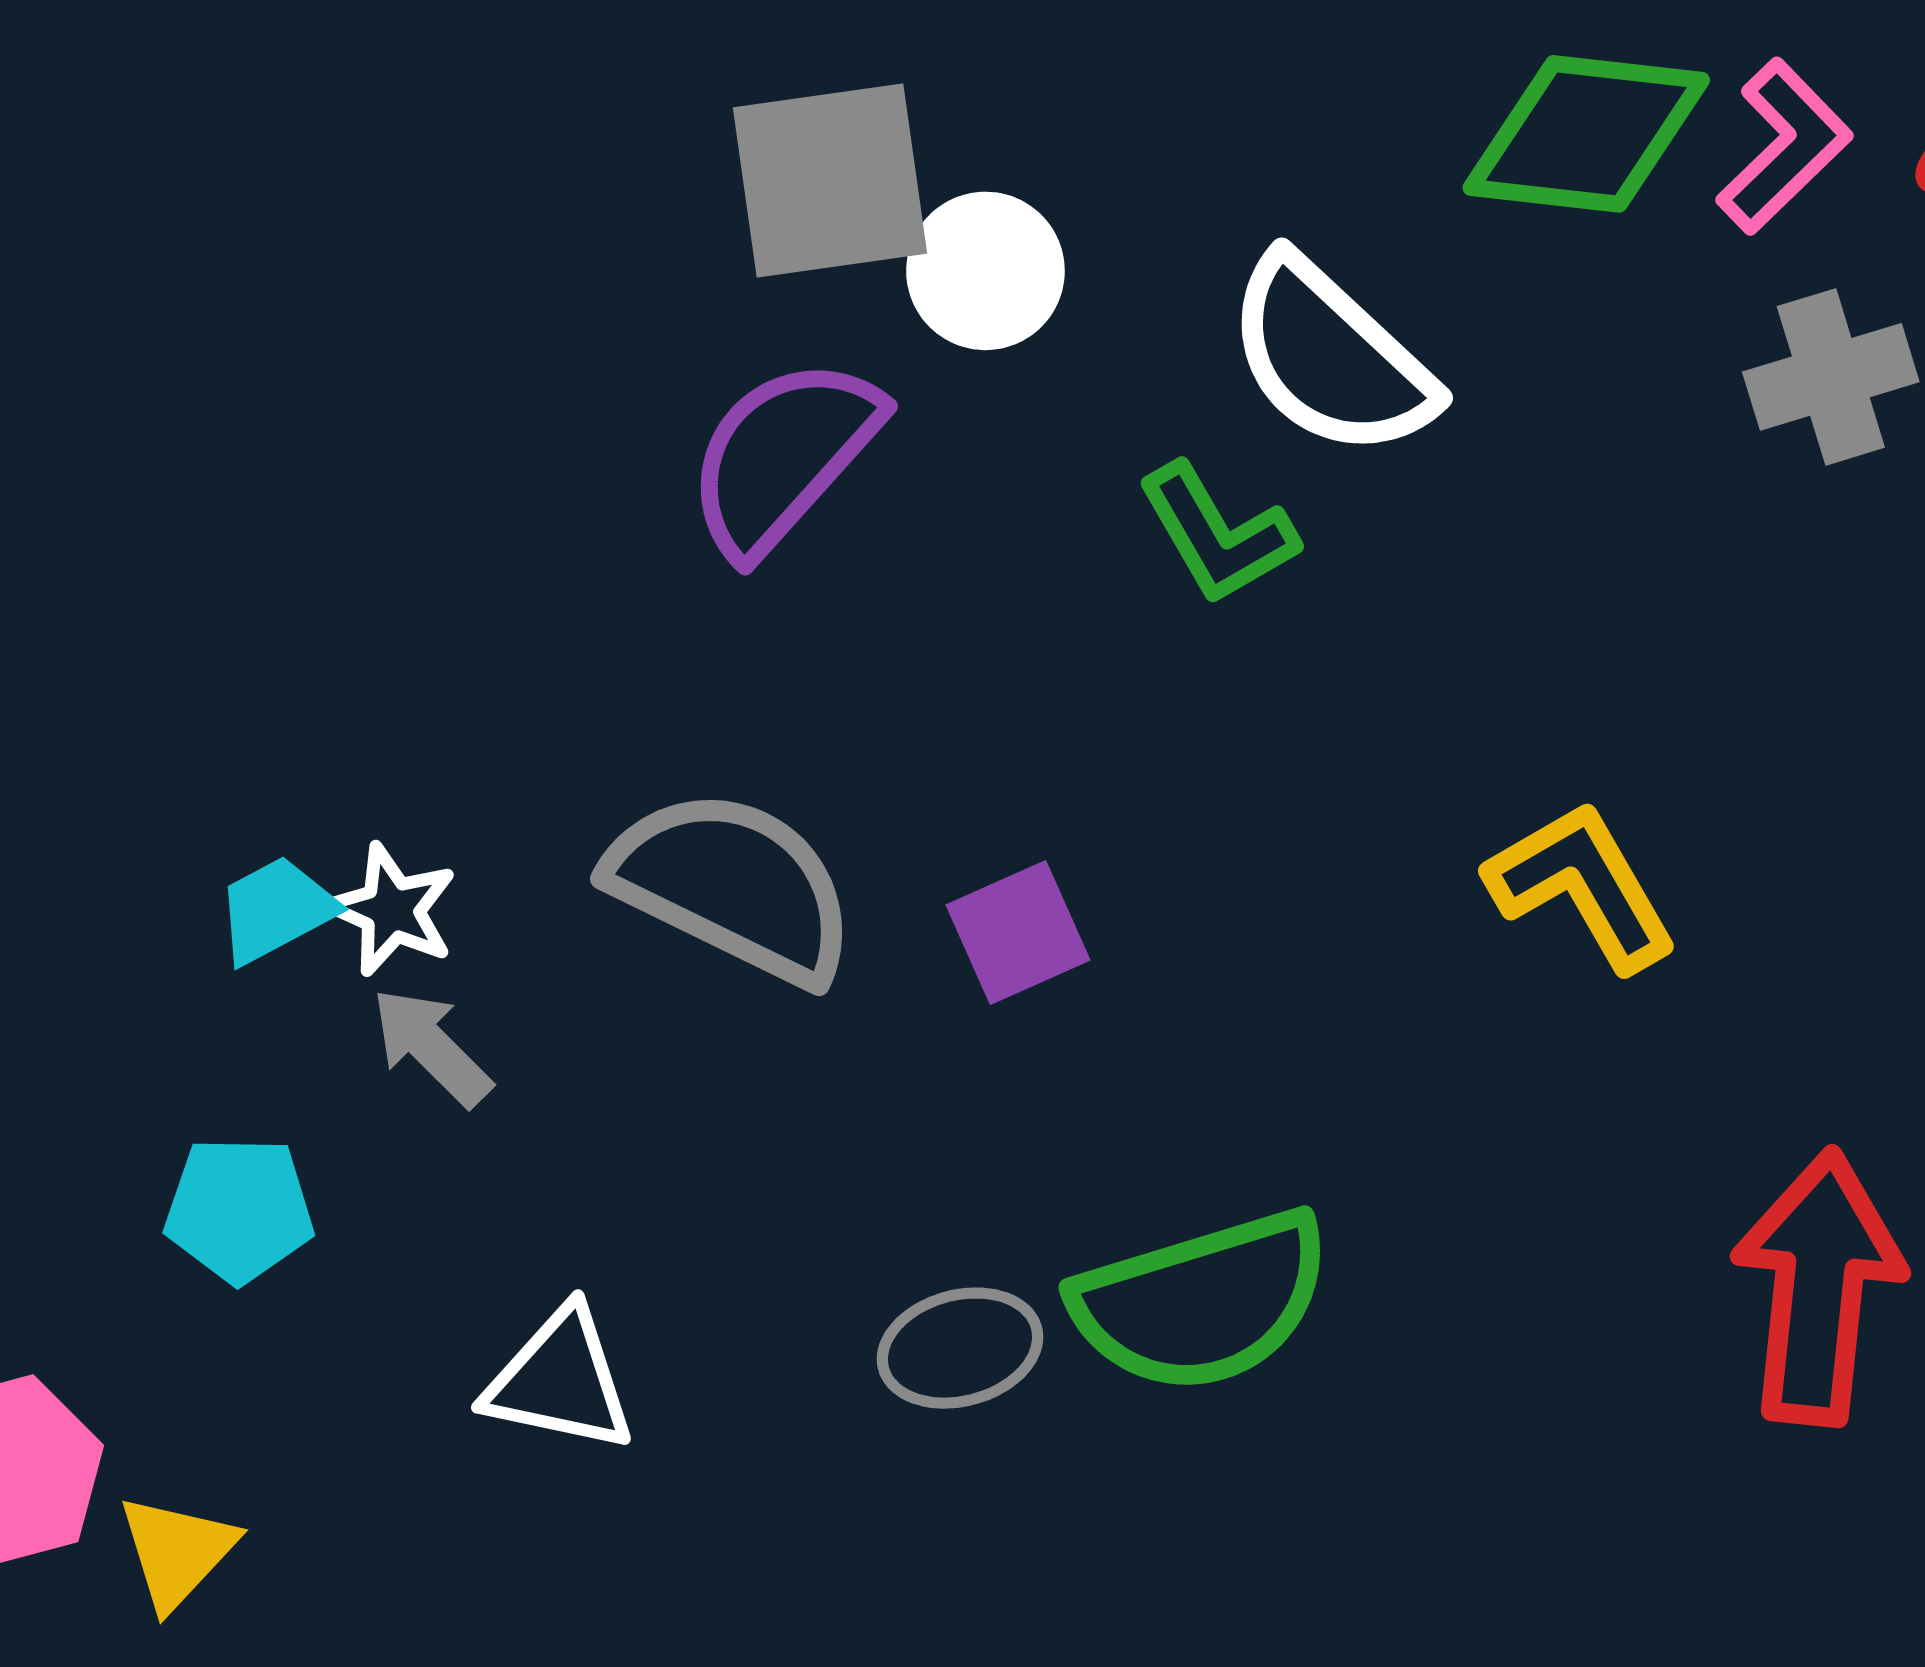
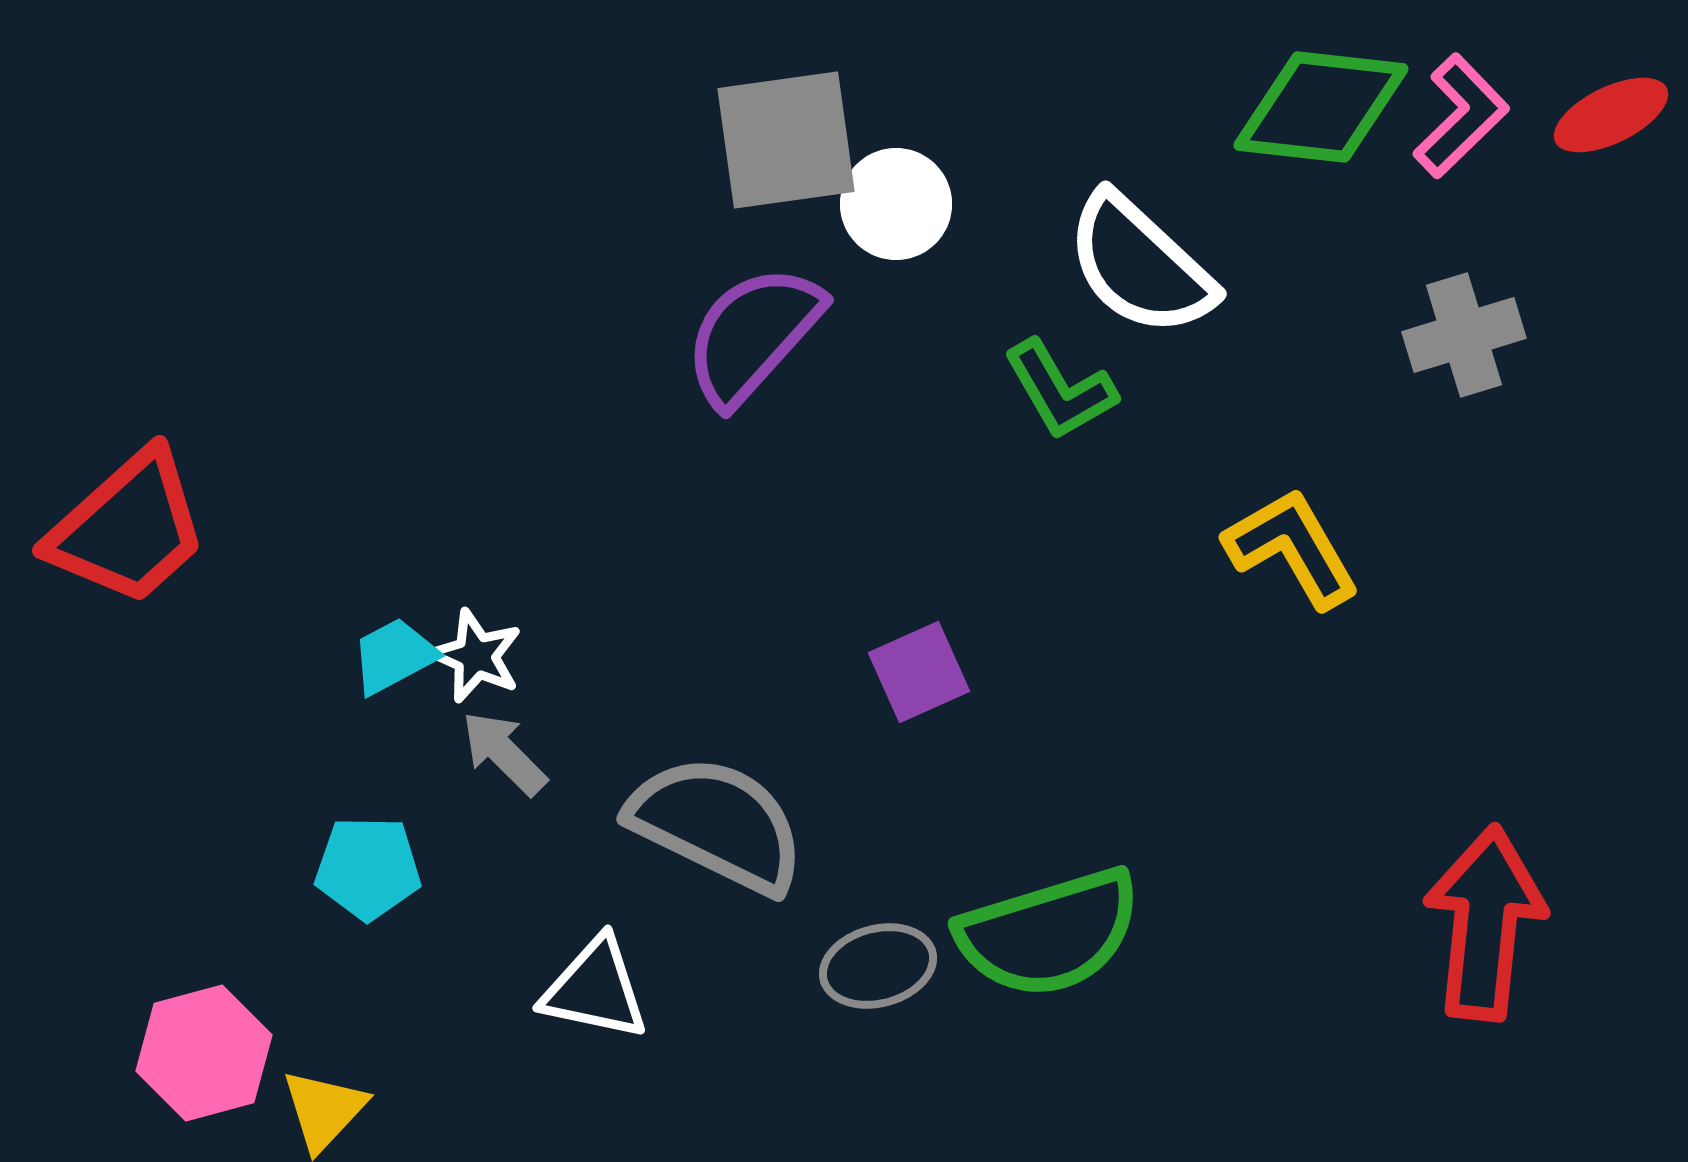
gray cross: (1831, 377) -> (1464, 335), moved
gray semicircle: (732, 886) -> (717, 824), moved
yellow L-shape: (1582, 886) -> (1292, 548), moved

